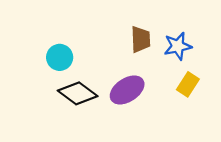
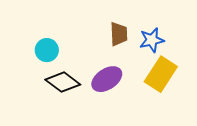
yellow rectangle: (188, 84) -> (161, 74), size x1.6

